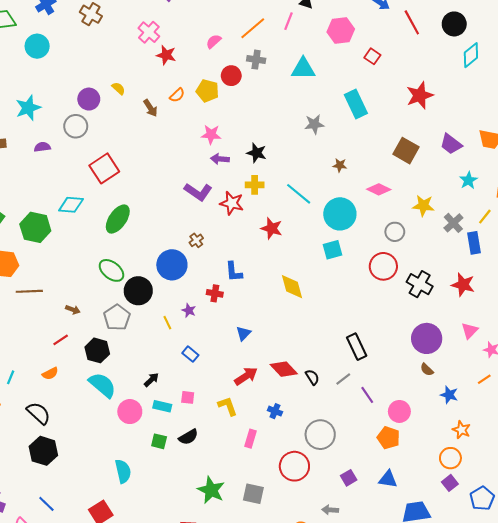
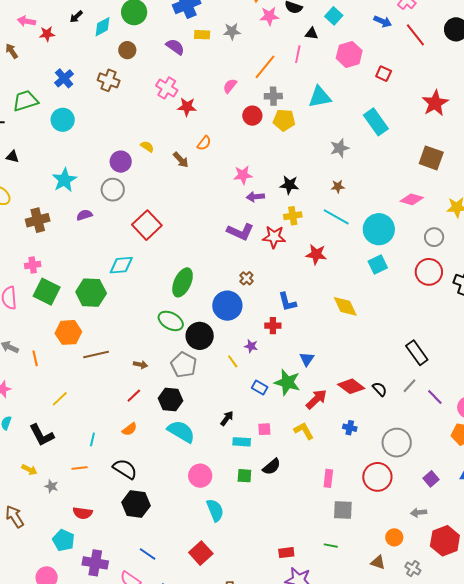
yellow pentagon: (207, 91) -> (284, 120), moved
brown star: (340, 165) -> (338, 187), moved
green ellipse: (118, 219) -> (183, 282), moved
pink circle: (130, 412) -> (200, 476), moved
pink rectangle: (250, 439) -> (328, 478), moved
green star: (211, 490) -> (287, 382), moved

